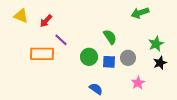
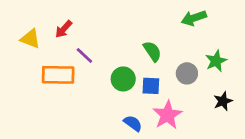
yellow triangle: (21, 16) -> (30, 39), moved
gray circle: (128, 58) -> (187, 73), moved
black star: (160, 63) -> (223, 101), moved
pink star: (138, 83) -> (168, 115), moved, size x1.5

